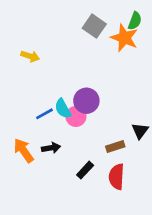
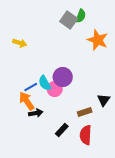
green semicircle: (135, 21) -> (81, 16), moved
orange star: (124, 38) -> (98, 40), moved
orange arrow: (24, 150) -> (27, 101), moved

